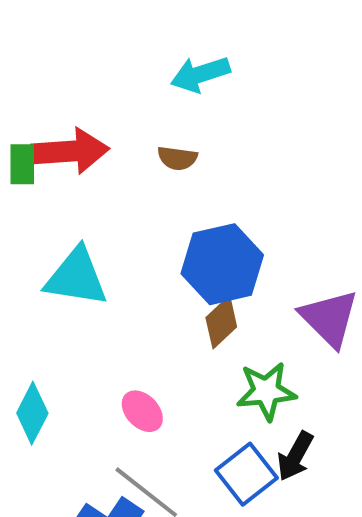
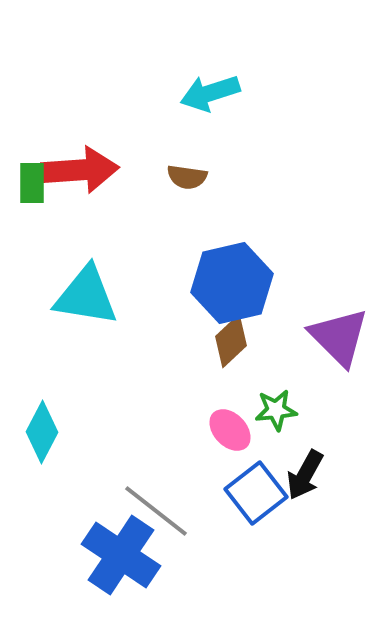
green star: (266, 391) -> (276, 410), size x0.7
pink ellipse: (142, 411) -> (230, 430), moved

